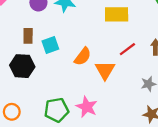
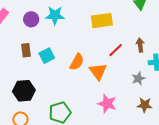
black hexagon: (22, 66) -> (24, 91), moved
pink star: (87, 107) -> (107, 104), moved

